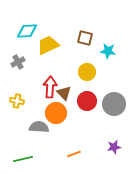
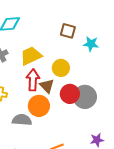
yellow trapezoid: (48, 45) -> (31, 56), moved
yellow circle: (87, 72) -> (61, 68), moved
gray circle: (114, 104) -> (85, 97), moved

